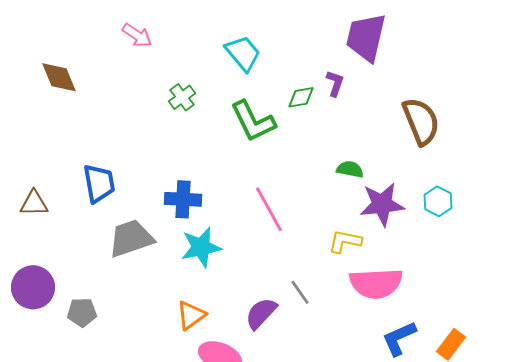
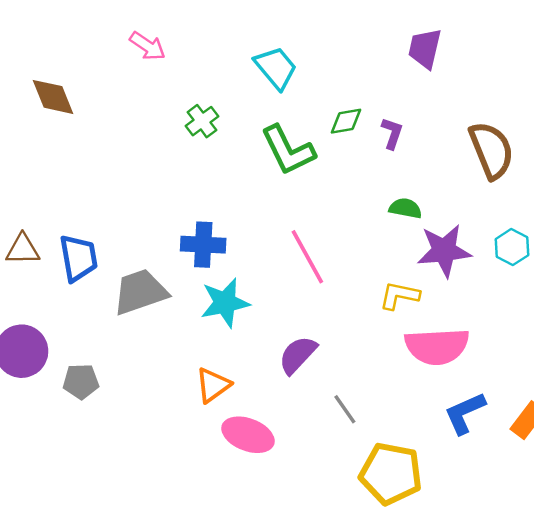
purple trapezoid: (366, 37) -> (425, 48), size x0.7
purple L-shape: (335, 83) -> (392, 133), moved
blue trapezoid: (99, 183) -> (78, 258), moved
gray line: (300, 292) -> (345, 409), moved
purple semicircle: (261, 313) -> (298, 355), moved

